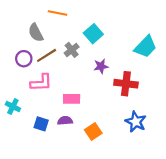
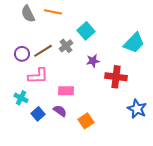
gray semicircle: (36, 33) -> (28, 14), moved
cyan cross: (13, 106) -> (21, 98), moved
purple semicircle: (65, 121) -> (60, 111), turned 40
blue star: (136, 122) -> (137, 109), moved
blue square: (41, 124) -> (38, 114), turned 32

